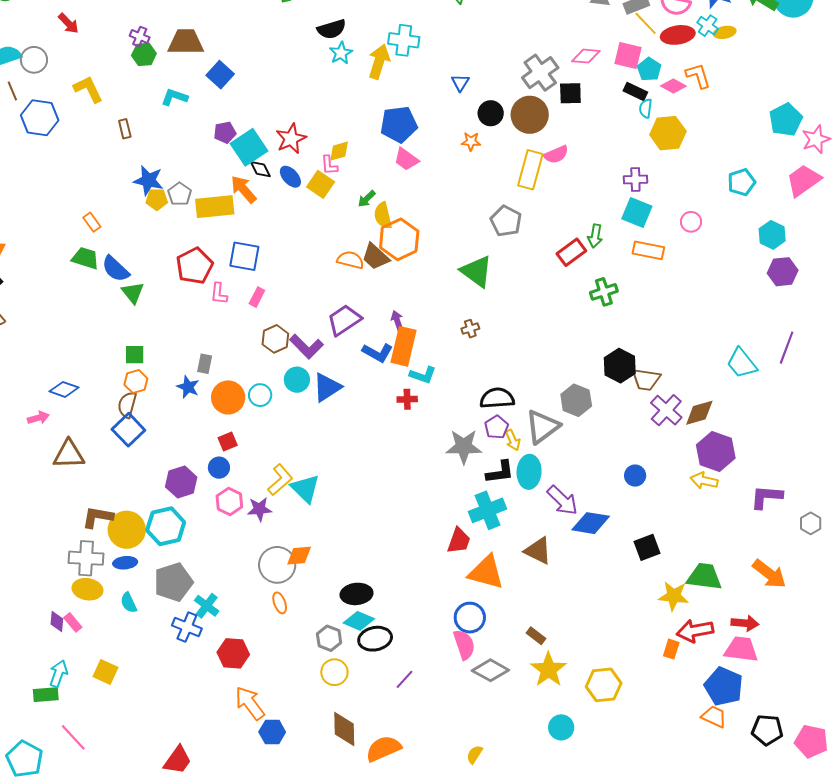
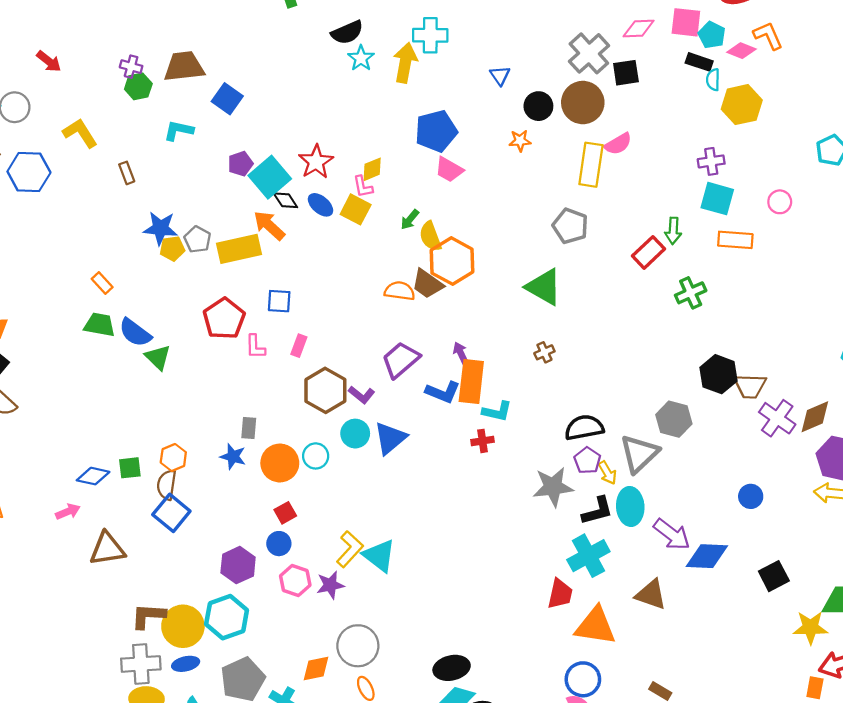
blue square: (244, 256) -> (279, 301), size x0.7
brown hexagon: (275, 339) -> (325, 390), size x1.4
purple L-shape: (306, 347) -> (362, 395), size x0.7
green square: (135, 355) -> (130, 468), moved
orange diamond: (299, 556) -> (316, 668), moved

